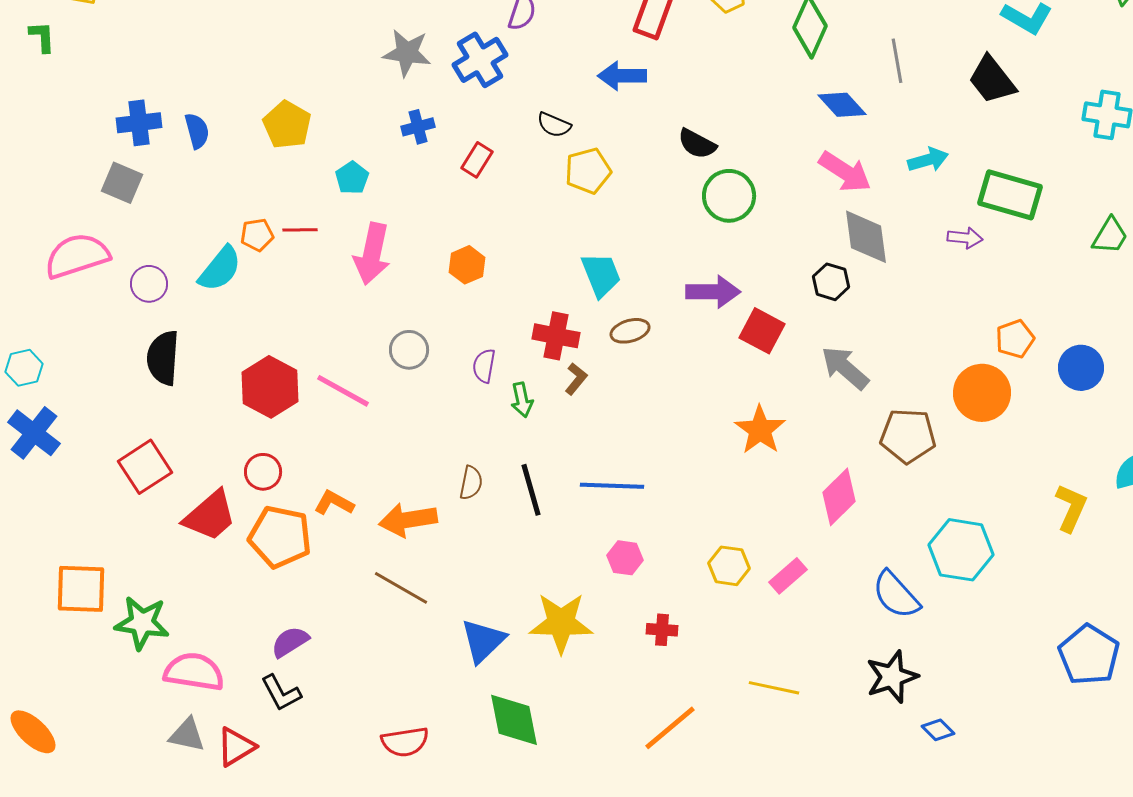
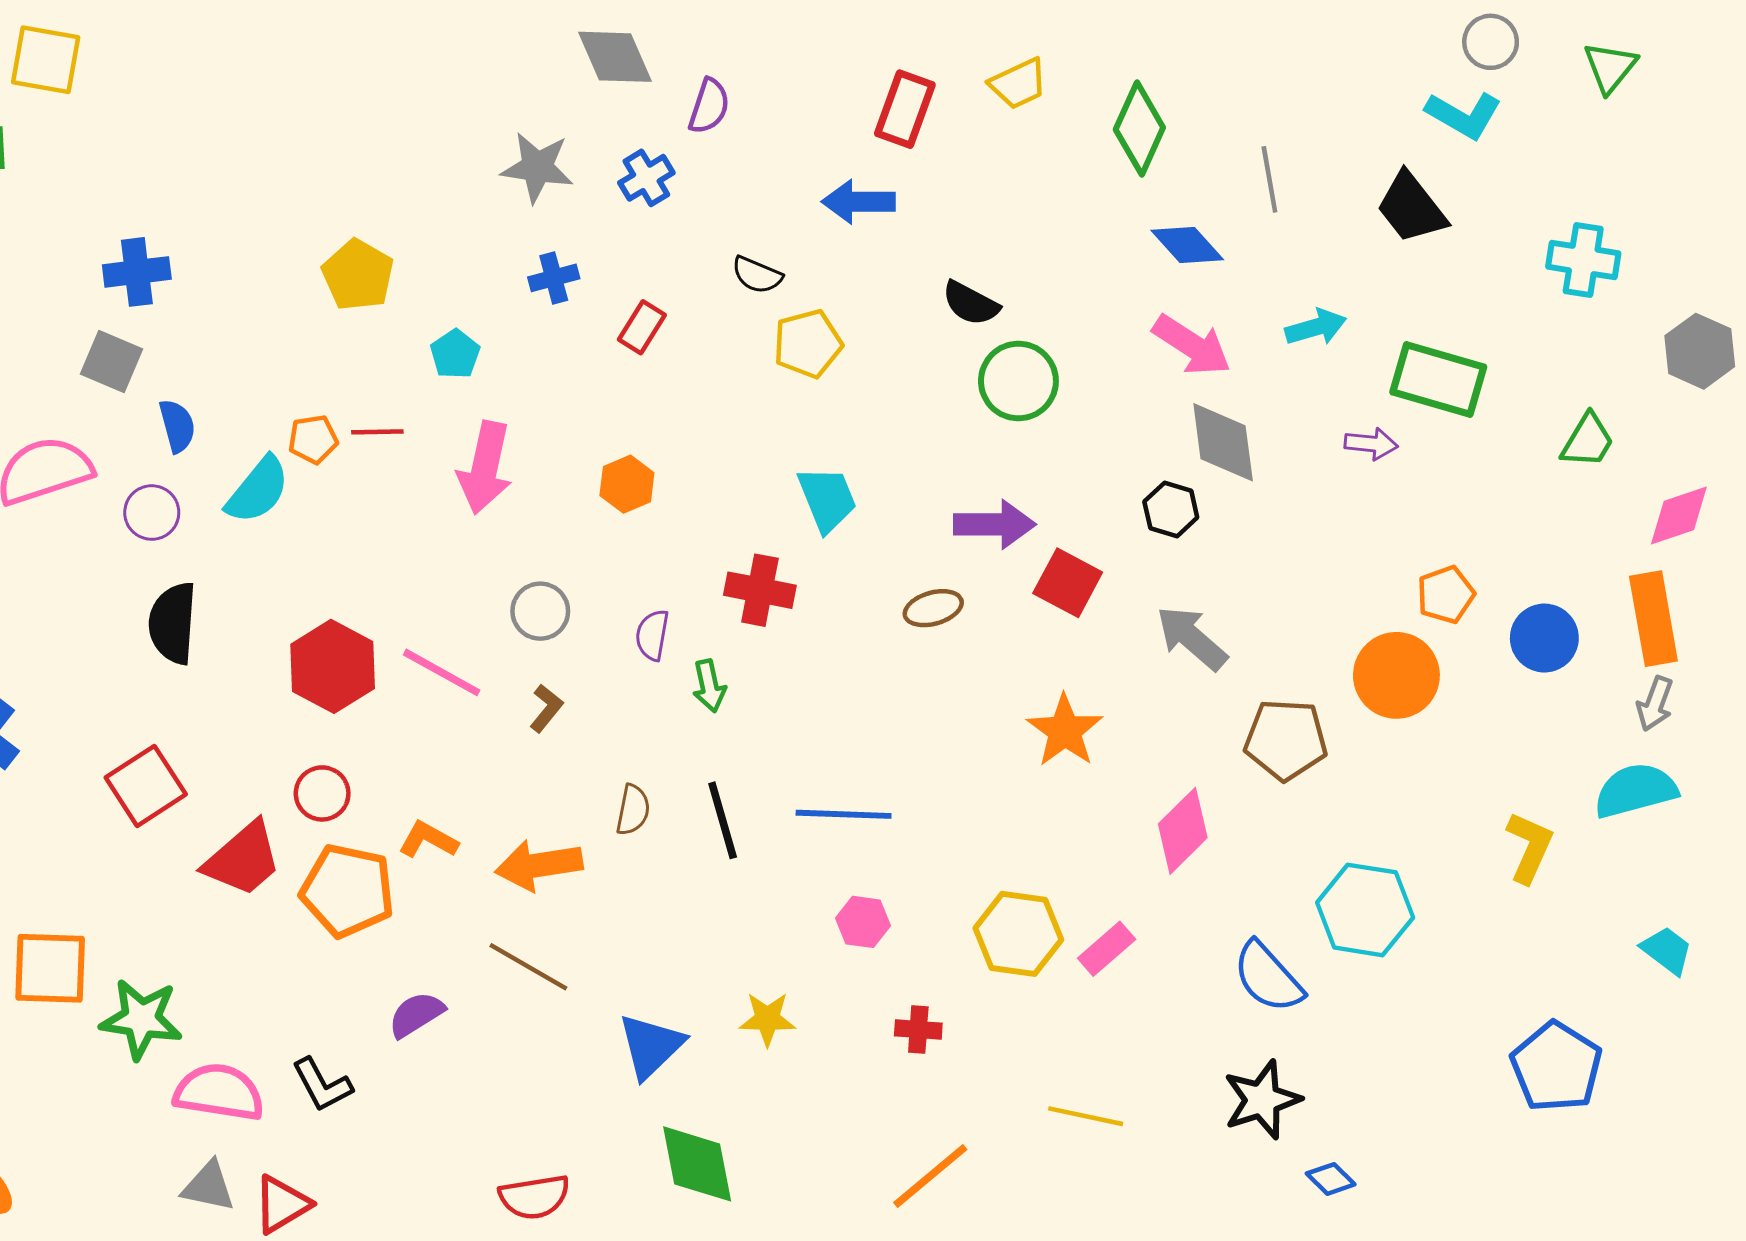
blue cross: (480, 60) -> (646, 178), size x0.7
blue semicircle: (197, 131) -> (177, 426), moved
brown ellipse: (630, 331) -> (933, 608), moved
brown L-shape: (576, 379) -> (546, 708), moved
yellow hexagon: (729, 566) -> (1018, 934), size x1.4
yellow star: (561, 623) -> (767, 1019), size x0.6
purple semicircle: (290, 642) -> (416, 1015), moved
black L-shape: (281, 693) -> (322, 1085), moved

